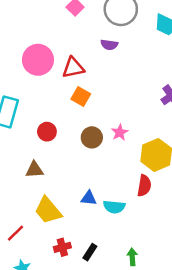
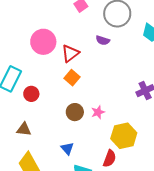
red triangle: (73, 68) -> (70, 53), turned -36
red circle: (47, 132) -> (31, 94), moved
blue triangle: (89, 198) -> (67, 148), moved, turned 32

